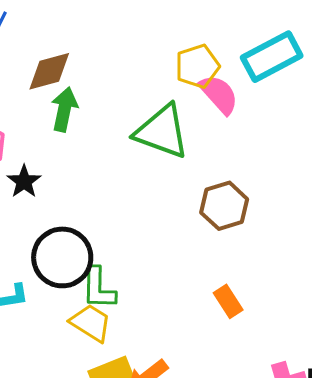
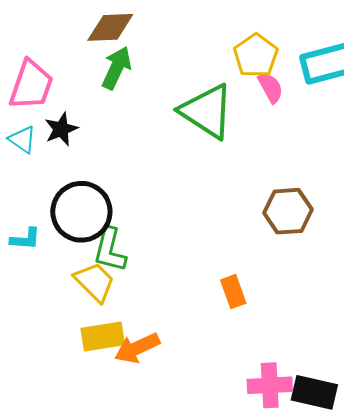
yellow pentagon: (197, 66) -> (256, 56), turned -30
pink semicircle: (219, 94) -> (271, 88), size x0.7
brown hexagon: (224, 206) -> (288, 211), moved

